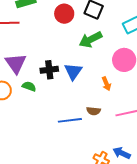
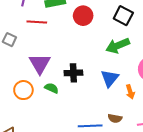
red circle: (64, 14) -> (83, 16), moved
blue triangle: (73, 71) -> (110, 78), moved

